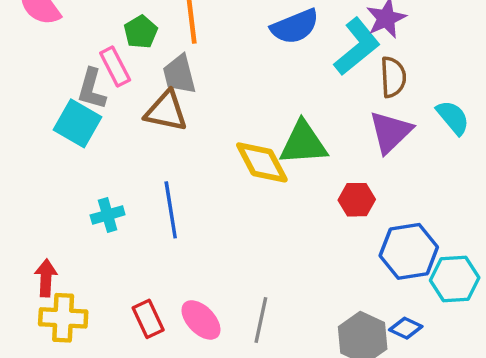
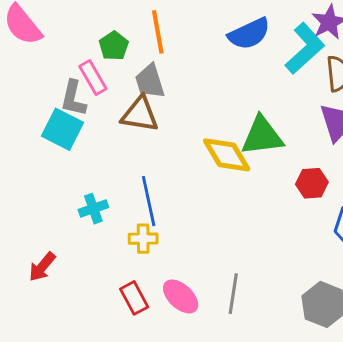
red arrow: (46, 278) -> (42, 267), turned -140
yellow cross: (63, 318) -> (143, 239), moved, size x0.7

